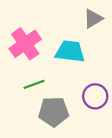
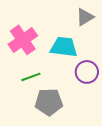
purple circle: (95, 96) -> (87, 72), moved

